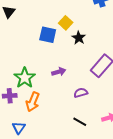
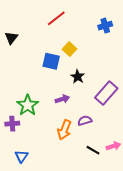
black star: (79, 38) -> (78, 77), moved
orange arrow: (33, 102) -> (64, 130), moved
black line: (80, 122) -> (93, 150), moved

